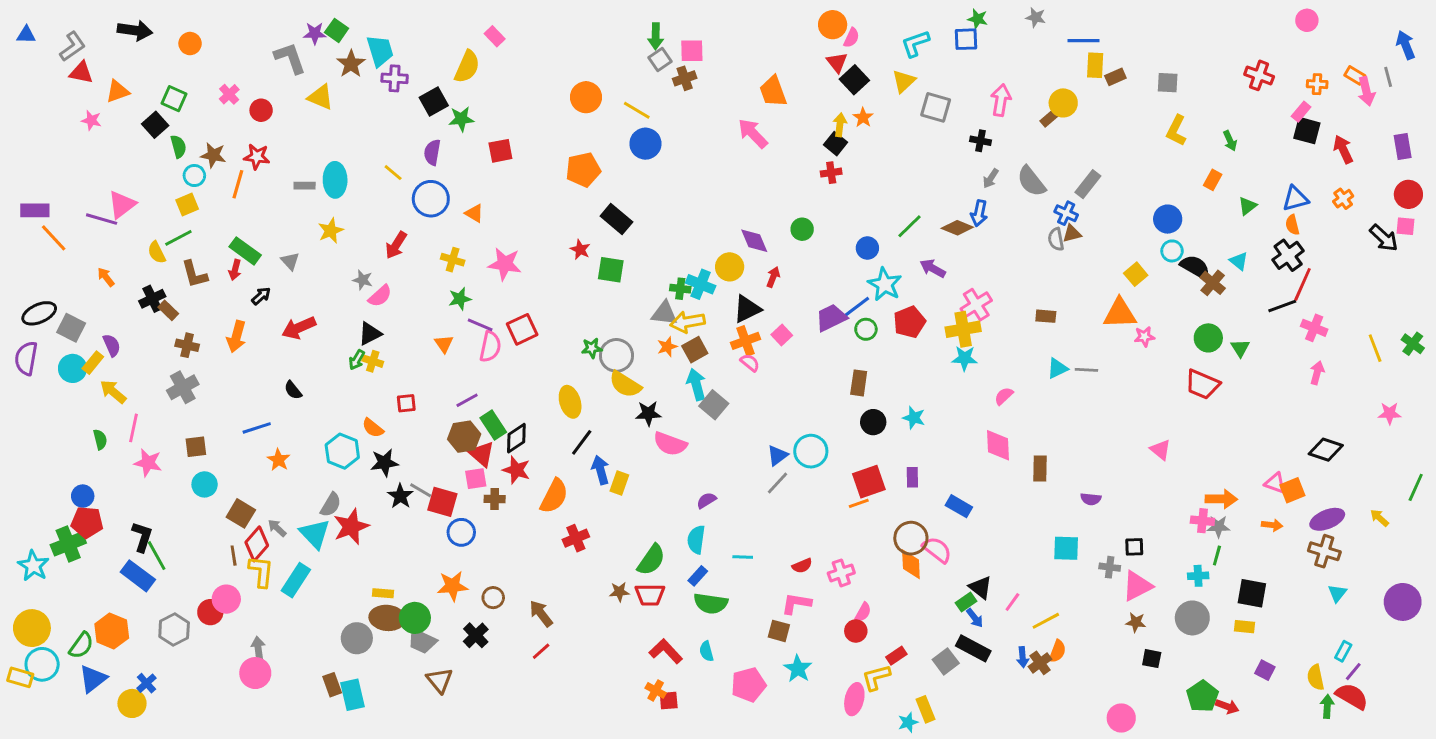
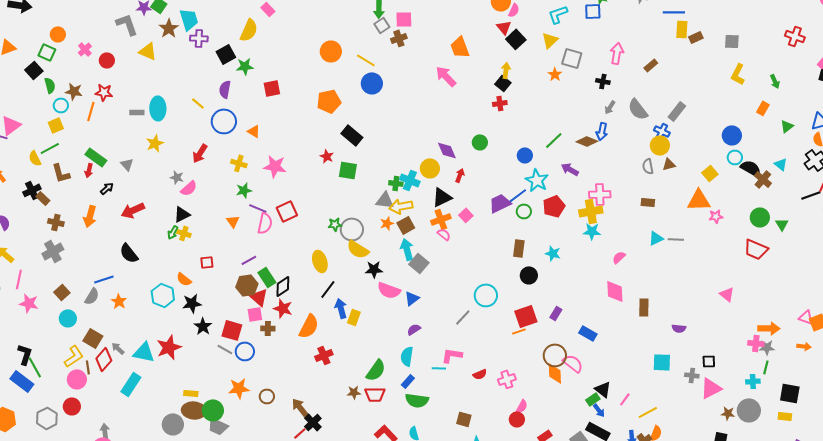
orange circle: (190, 44) -> (58, 34), moved
yellow circle: (1063, 103) -> (660, 145), moved
orange star: (863, 117) -> (555, 74), moved
brown triangle: (1072, 234) -> (669, 164), moved
gray semicircle: (1056, 239) -> (648, 166), moved
pink cross: (976, 305) -> (600, 194), turned 30
black semicircle: (293, 390) -> (129, 253), size x1.5
cyan star: (914, 418) -> (553, 253), moved
brown square: (196, 447) -> (62, 292), turned -35
blue triangle: (777, 455) -> (412, 298), moved
purple rectangle: (912, 477) -> (556, 313), turned 32
gray line: (421, 490) -> (225, 349), moved
gray semicircle: (331, 505) -> (92, 296), moved
cyan triangle: (315, 534) -> (144, 352), turned -35
yellow L-shape: (261, 571) -> (74, 356), moved, turned 50
pink circle: (226, 599) -> (77, 379), moved
pink L-shape: (796, 603) -> (452, 355), moved
brown star: (1136, 622) -> (728, 413), moved
black cross: (476, 635) -> (313, 422), moved

